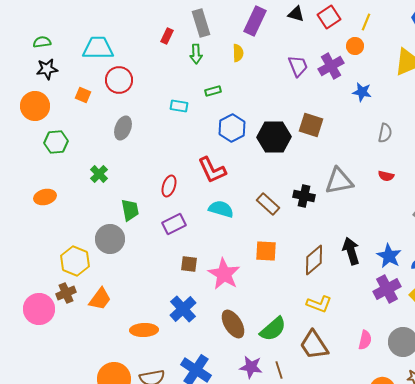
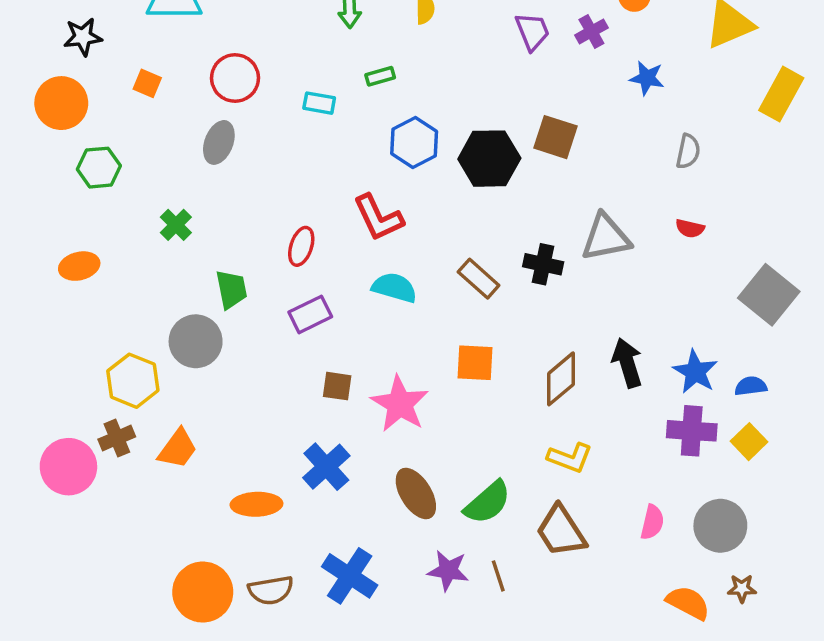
purple cross: (331, 66) -> (591, 31), size x0.7
red circle: (119, 80) -> (235, 78), moved
purple cross: (387, 289) -> (692, 431), turned 32

